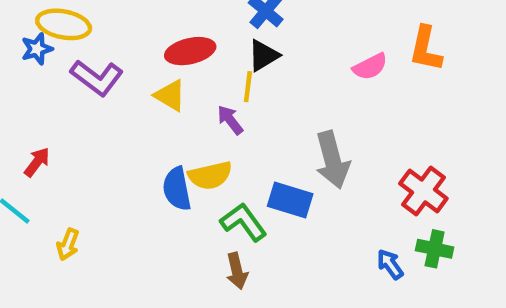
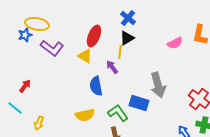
red ellipse: (190, 51) -> (94, 36), turned -55
yellow semicircle: (210, 175) -> (85, 115), moved
blue semicircle: (177, 189) -> (96, 86), moved

